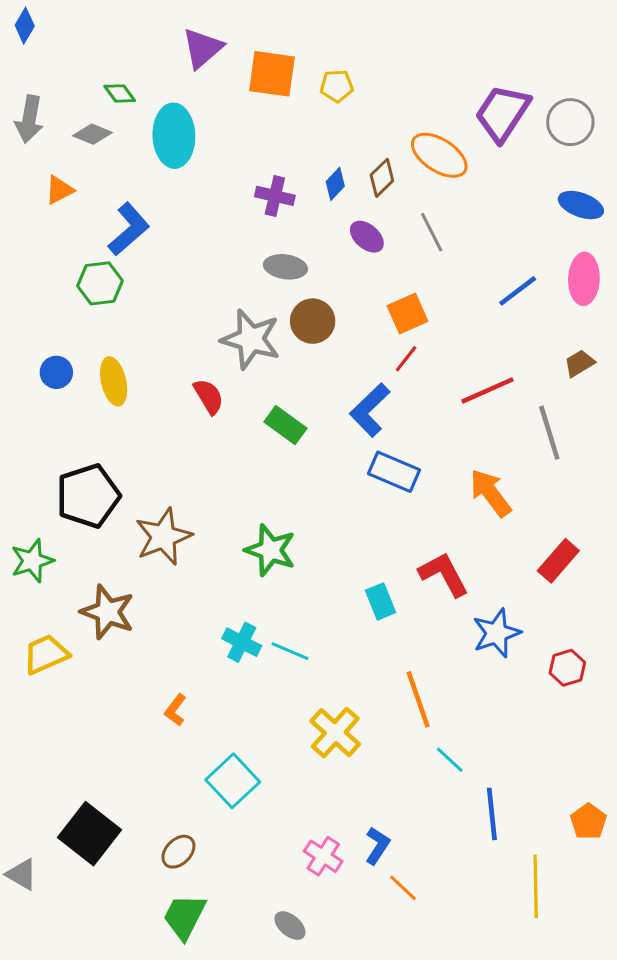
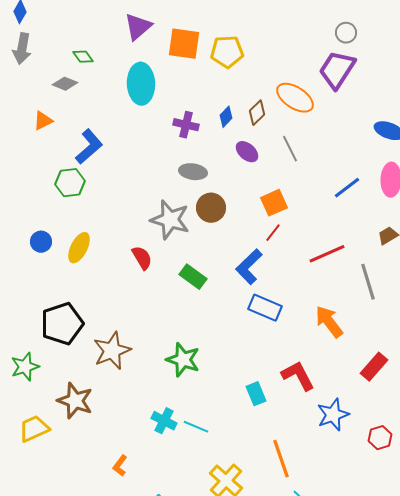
yellow pentagon: (337, 86) -> (227, 52), size x1.5
gray arrow: (29, 119) -> (22, 49), moved
gray circle: (570, 122) -> (346, 33), moved, size x0.7
cyan ellipse: (174, 136) -> (141, 84), moved
yellow ellipse: (114, 381) -> (79, 248), turned 40

